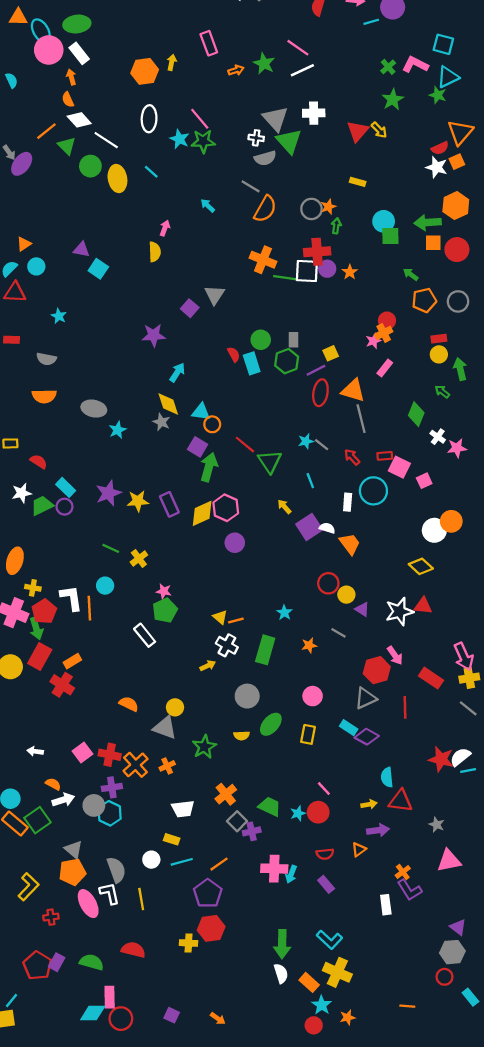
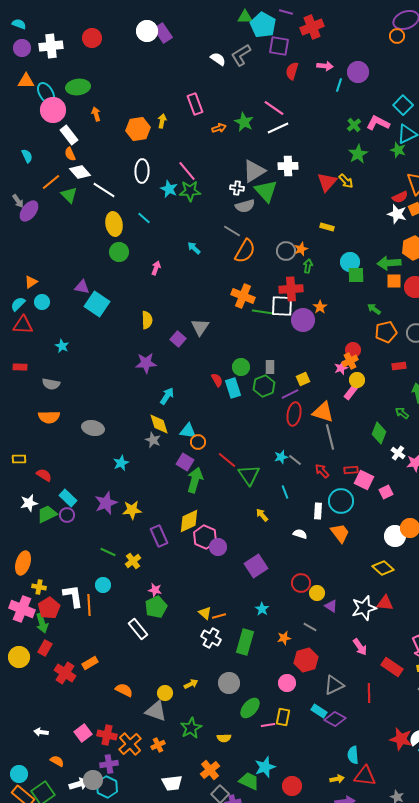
cyan line: (371, 22) -> (339, 85), turned -56
cyan square: (443, 44) -> (403, 105), turned 30
white rectangle: (79, 53) -> (69, 135), moved
orange arrow: (71, 77) -> (96, 114), moved
cyan semicircle: (11, 80) -> (27, 156), moved
gray triangle: (275, 119) -> (254, 171), turned 40
green circle: (90, 166) -> (119, 252), moved
yellow semicircle: (155, 252) -> (147, 320), moved
cyan square: (98, 269) -> (97, 304), size x1.4
purple circle: (327, 269) -> (303, 320), moved, size x1.5
yellow circle: (439, 354) -> (357, 380), moved
cyan star: (117, 430) -> (121, 463), moved
purple rectangle: (169, 504) -> (159, 536), moved
pink hexagon: (226, 508) -> (205, 537), moved
purple square: (309, 527) -> (256, 566), moved
orange trapezoid: (350, 544) -> (340, 533), moved
red rectangle: (40, 657) -> (45, 648), size x0.7
orange rectangle: (72, 661) -> (90, 663), moved
yellow arrow: (208, 666) -> (191, 684), moved
red hexagon: (377, 670) -> (306, 660), moved
yellow semicircle: (242, 736) -> (224, 738), moved
pink line: (324, 789) -> (268, 725), moved, turned -56
white arrow: (63, 800) -> (79, 784), moved
cyan star: (298, 813) -> (265, 767), moved, size x1.5

